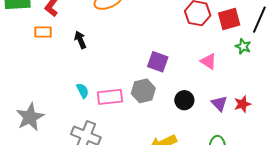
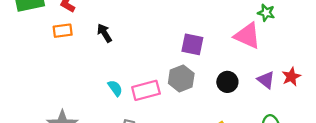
green star: (243, 46) -> (266, 13), moved
pink triangle: (208, 61) -> (247, 36), size x1.5

